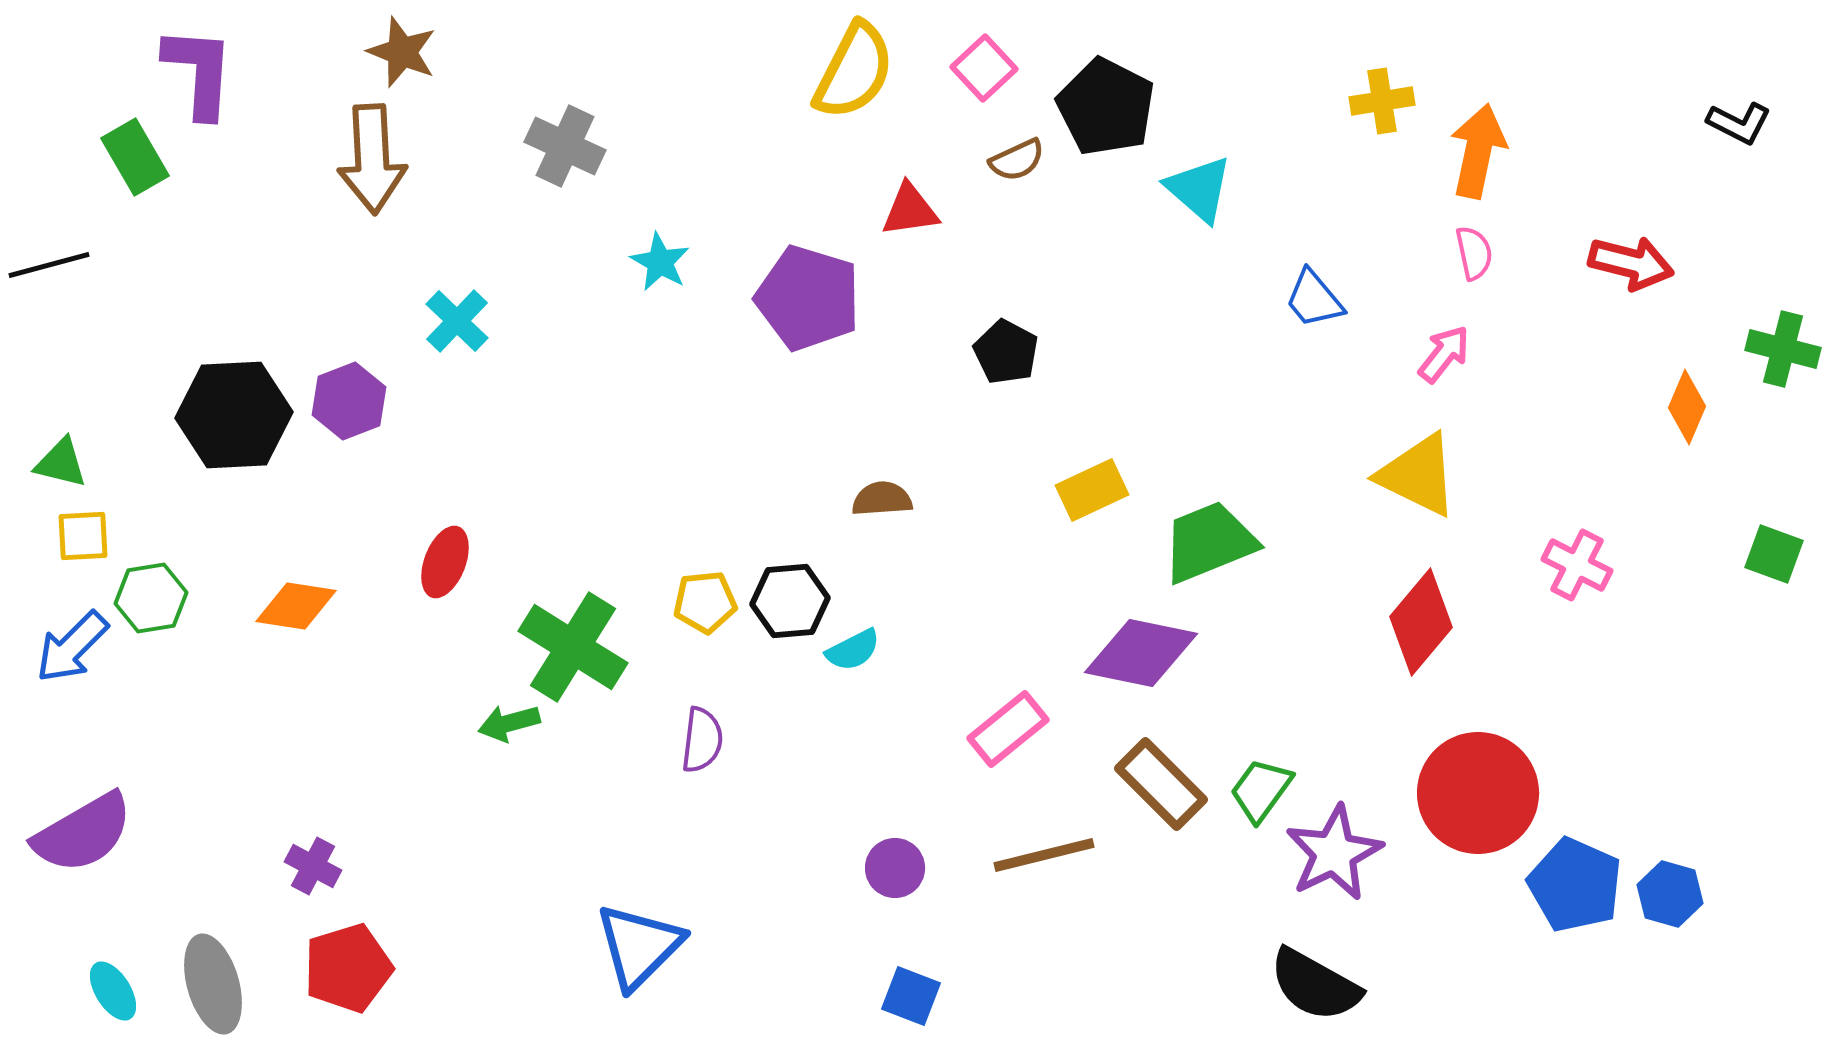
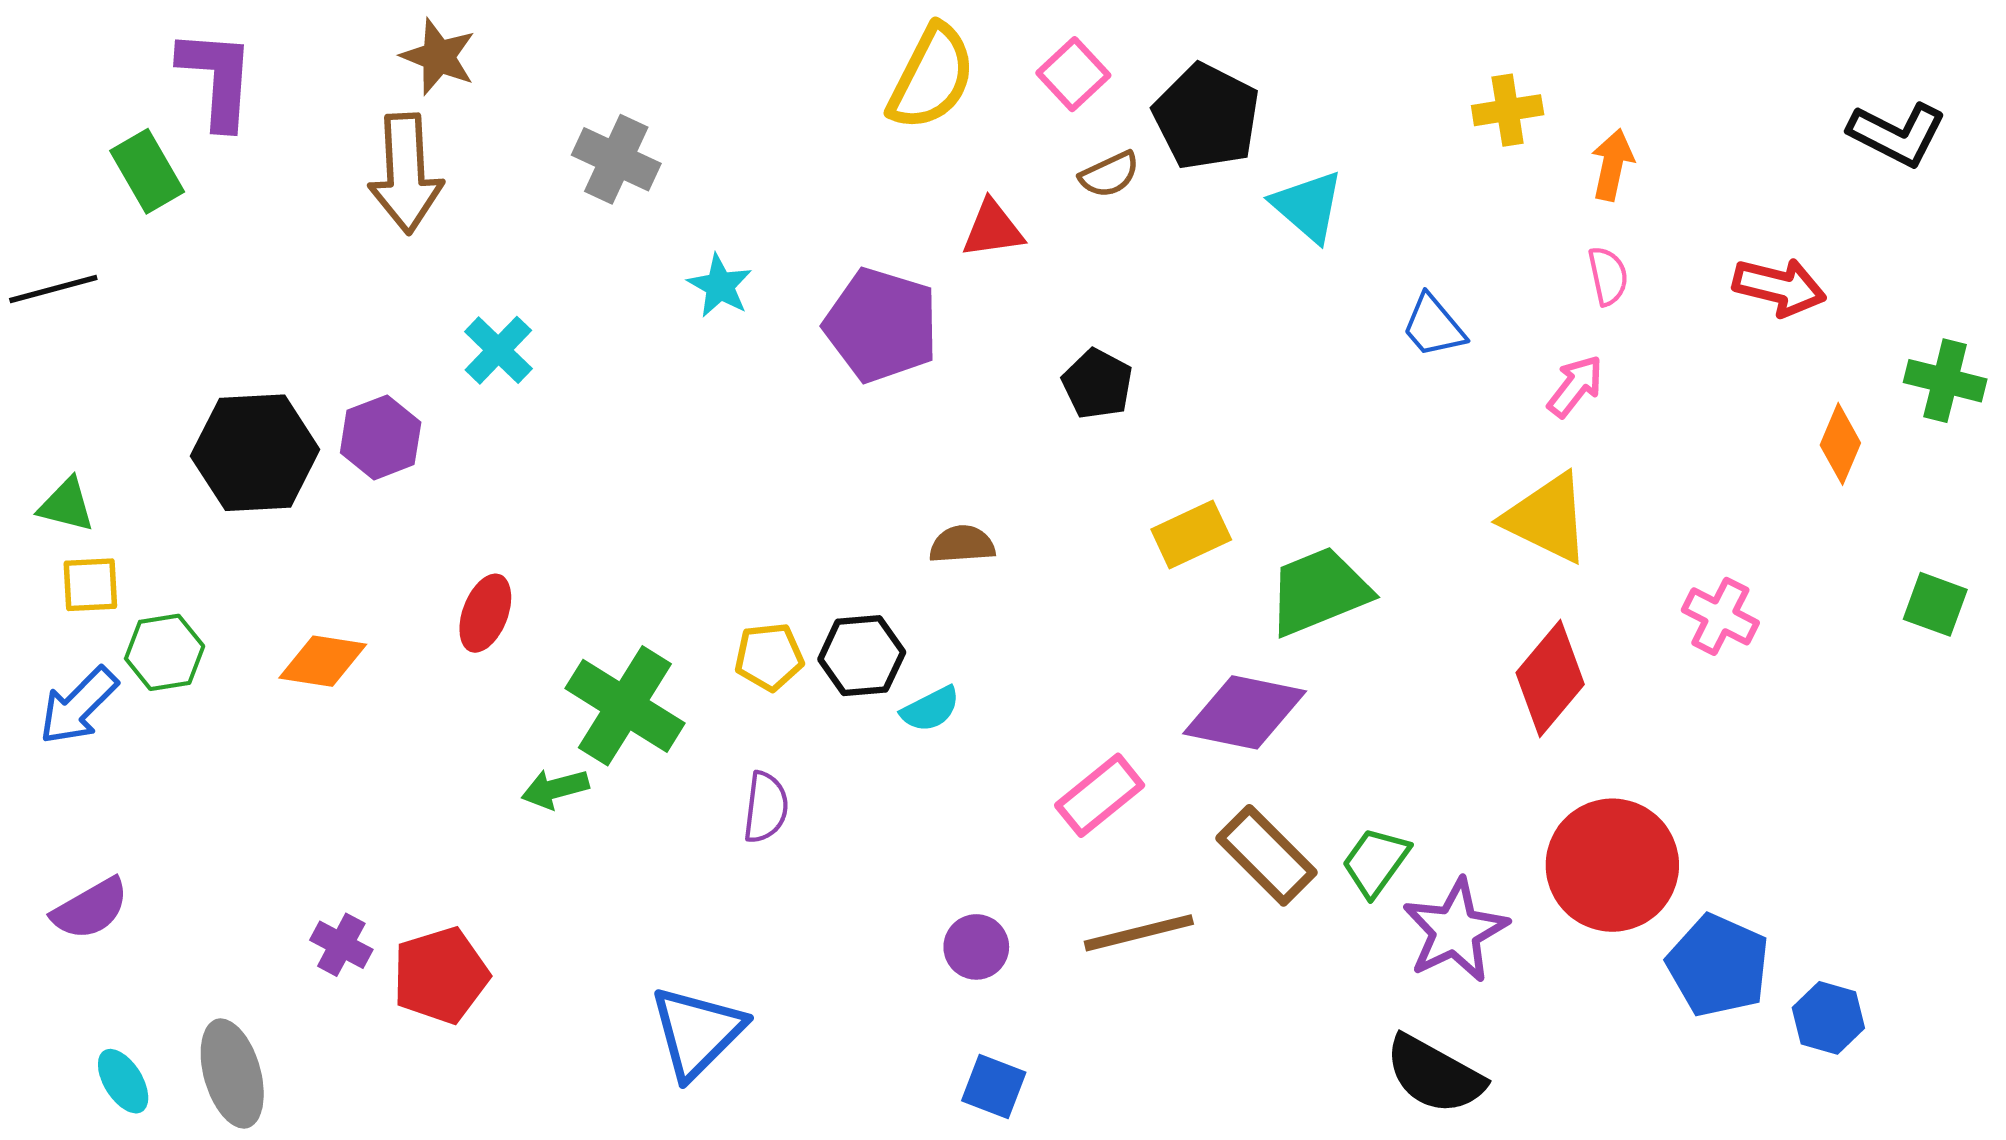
black L-shape: (1739, 123) -> (1897, 134), size x1.4
orange arrow: (1478, 151) -> (1612, 165), size x0.7
purple semicircle: (83, 833) -> (90, 909), size x0.7
blue hexagon: (1670, 894) -> (1828, 1018), moved
red pentagon: (348, 968) -> (441, 975), moved

